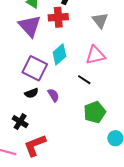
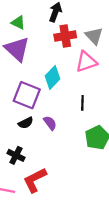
red cross: (58, 17) -> (65, 36), moved
pink triangle: (95, 55) -> (86, 62), moved
black line: (84, 80) -> (82, 103), turned 64

